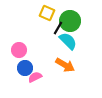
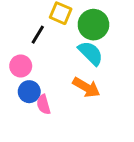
black line: (58, 28) -> (38, 35), moved
pink semicircle: (35, 77) -> (44, 105), turned -80

